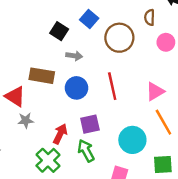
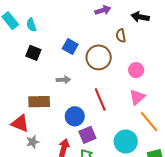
black square: (59, 31) -> (33, 53), moved
pink circle: (166, 42) -> (136, 70), moved
blue circle: (77, 88) -> (75, 116), moved

